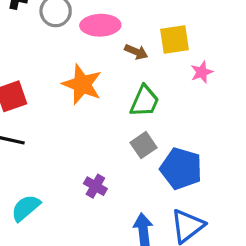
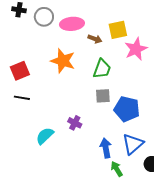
pink star: (202, 72) -> (136, 49), size x1.6
gray square: (144, 145) -> (103, 96), turned 35
cyan semicircle: (26, 208) -> (45, 136), moved

